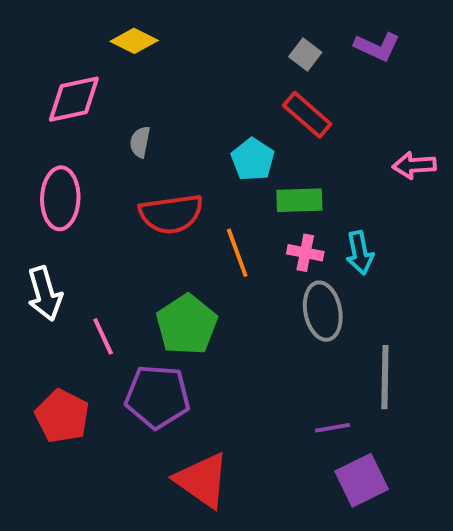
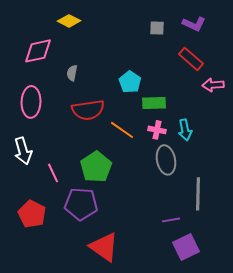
gray square: (305, 54) -> (157, 28), turned -35
red rectangle: (307, 115) -> (191, 59), moved
orange line: (237, 253) -> (122, 130), turned -35

